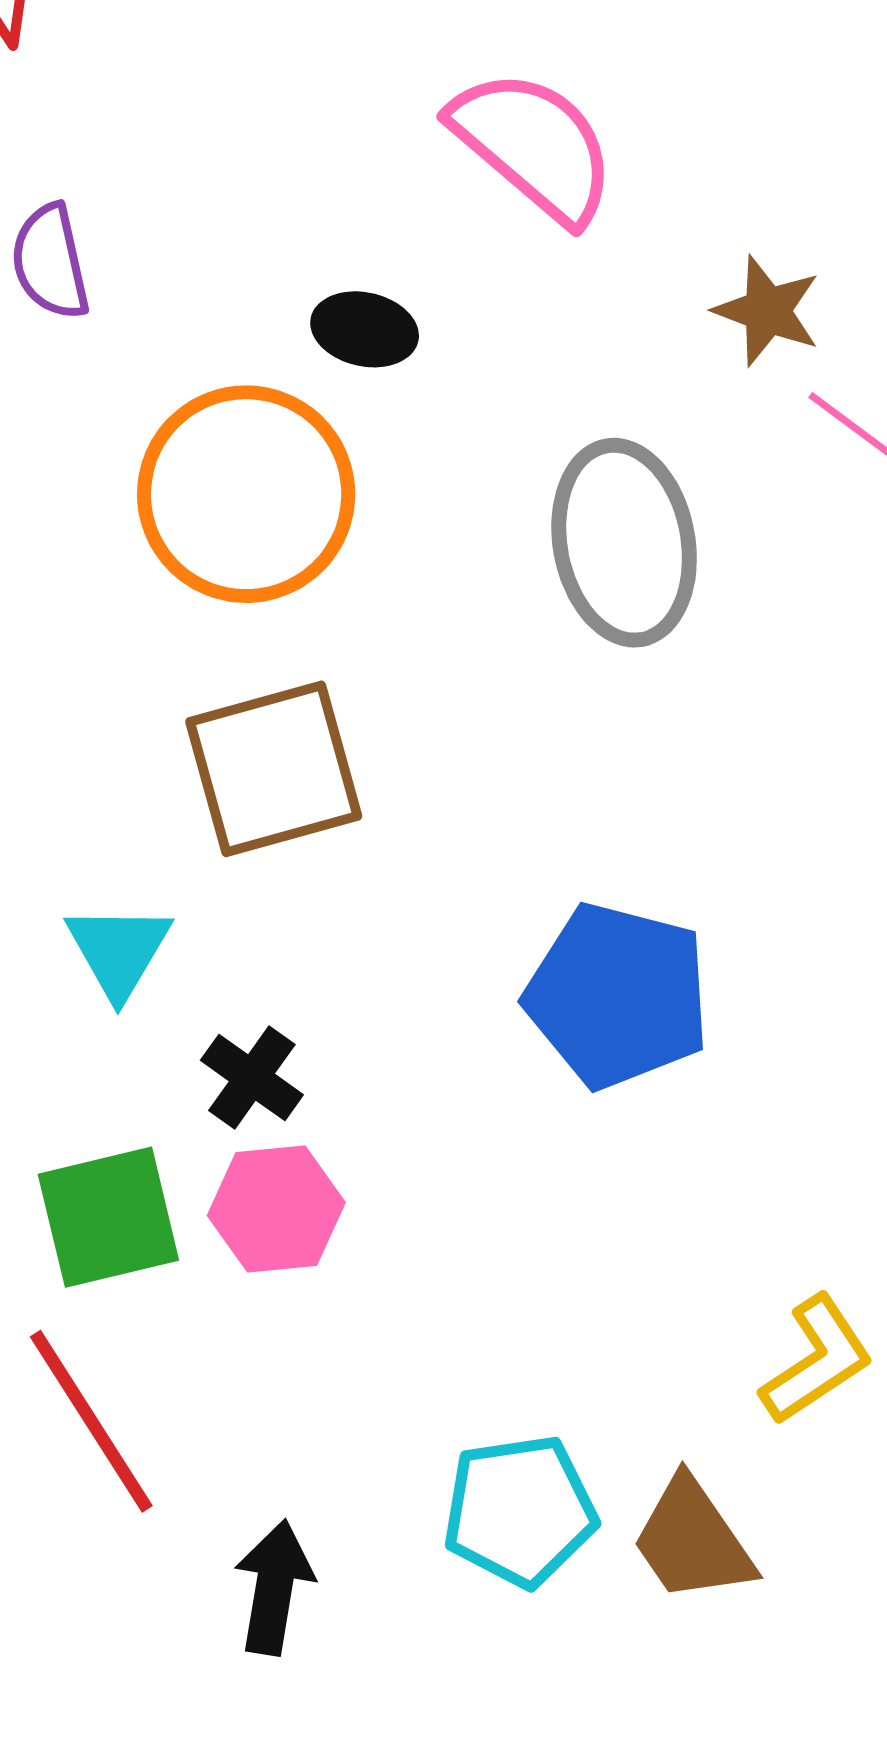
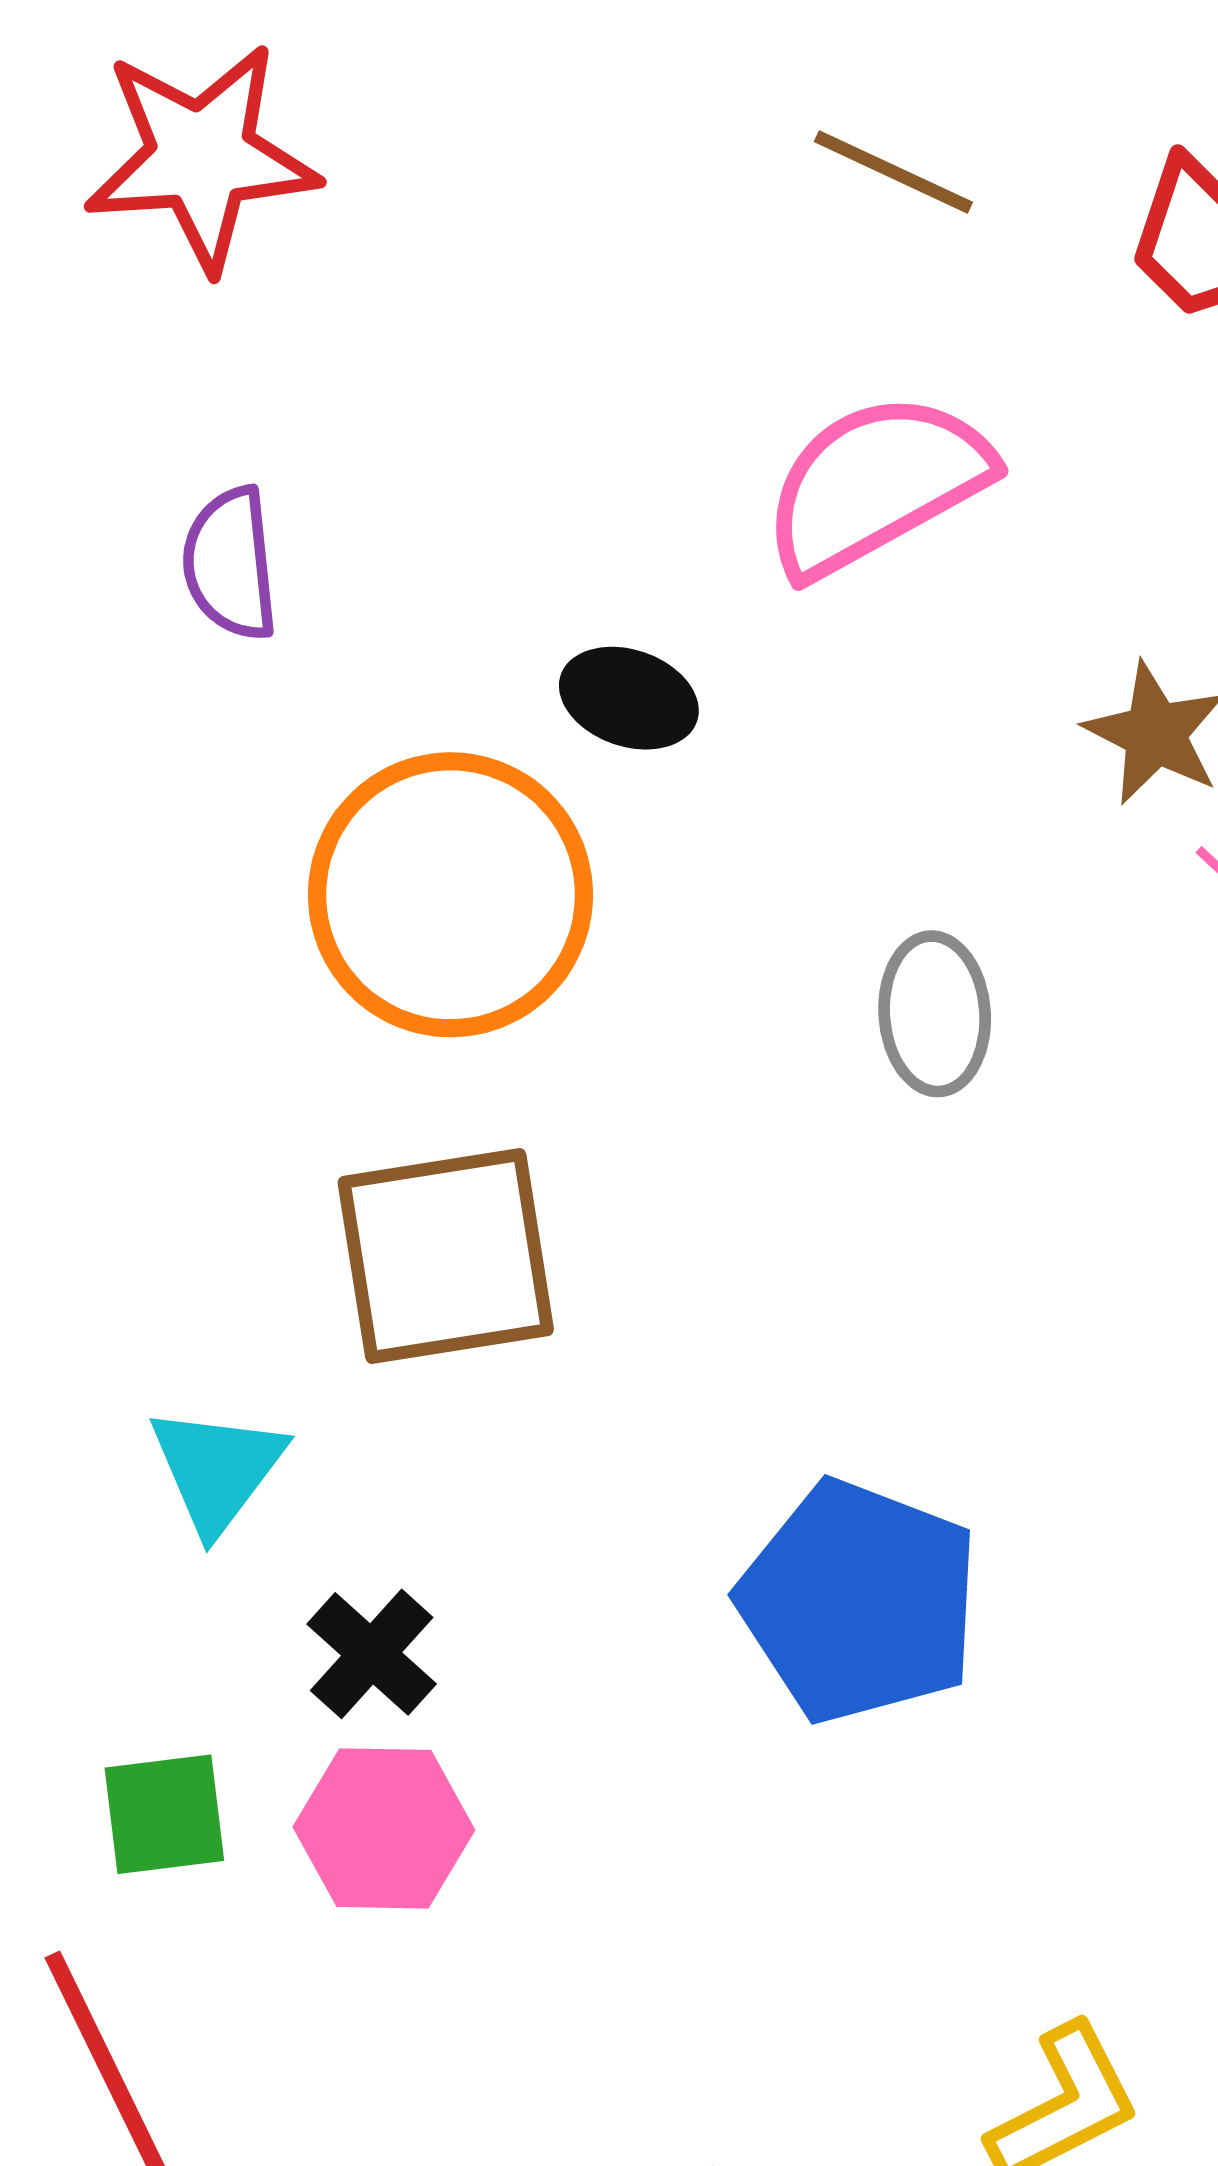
pink semicircle: (534, 146) -> (876, 484), turned -76
gray ellipse: (624, 543) -> (935, 1014), size x0.6
green square: (108, 1217) -> (164, 1814), size x0.7

